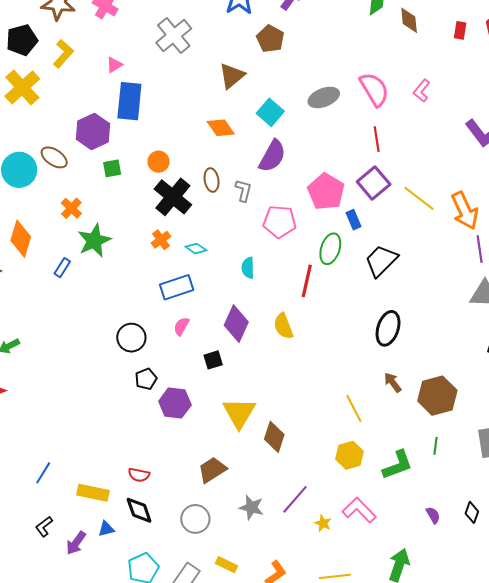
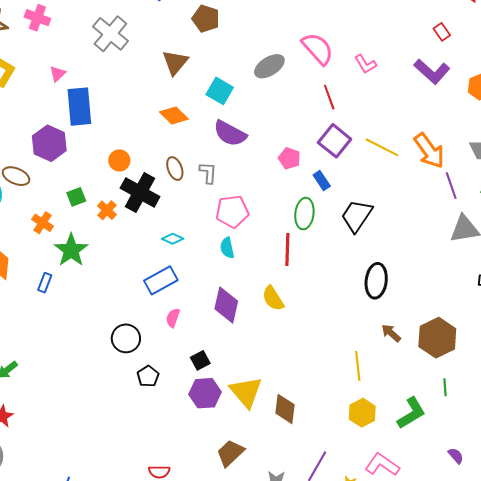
pink L-shape: (422, 91) -> (365, 64), moved, turned -60
purple semicircle: (272, 156) -> (230, 133), turned 100
green square: (112, 168) -> (76, 197), moved
pink pentagon: (326, 192) -> (289, 158), size x0.6
pink pentagon: (280, 222) -> (232, 211), moved
orange cross: (161, 240) -> (107, 210), moved
black square: (213, 360) -> (200, 360), moved
purple hexagon: (175, 403) -> (205, 393), moved
yellow line: (354, 408) -> (358, 366), turned 32

